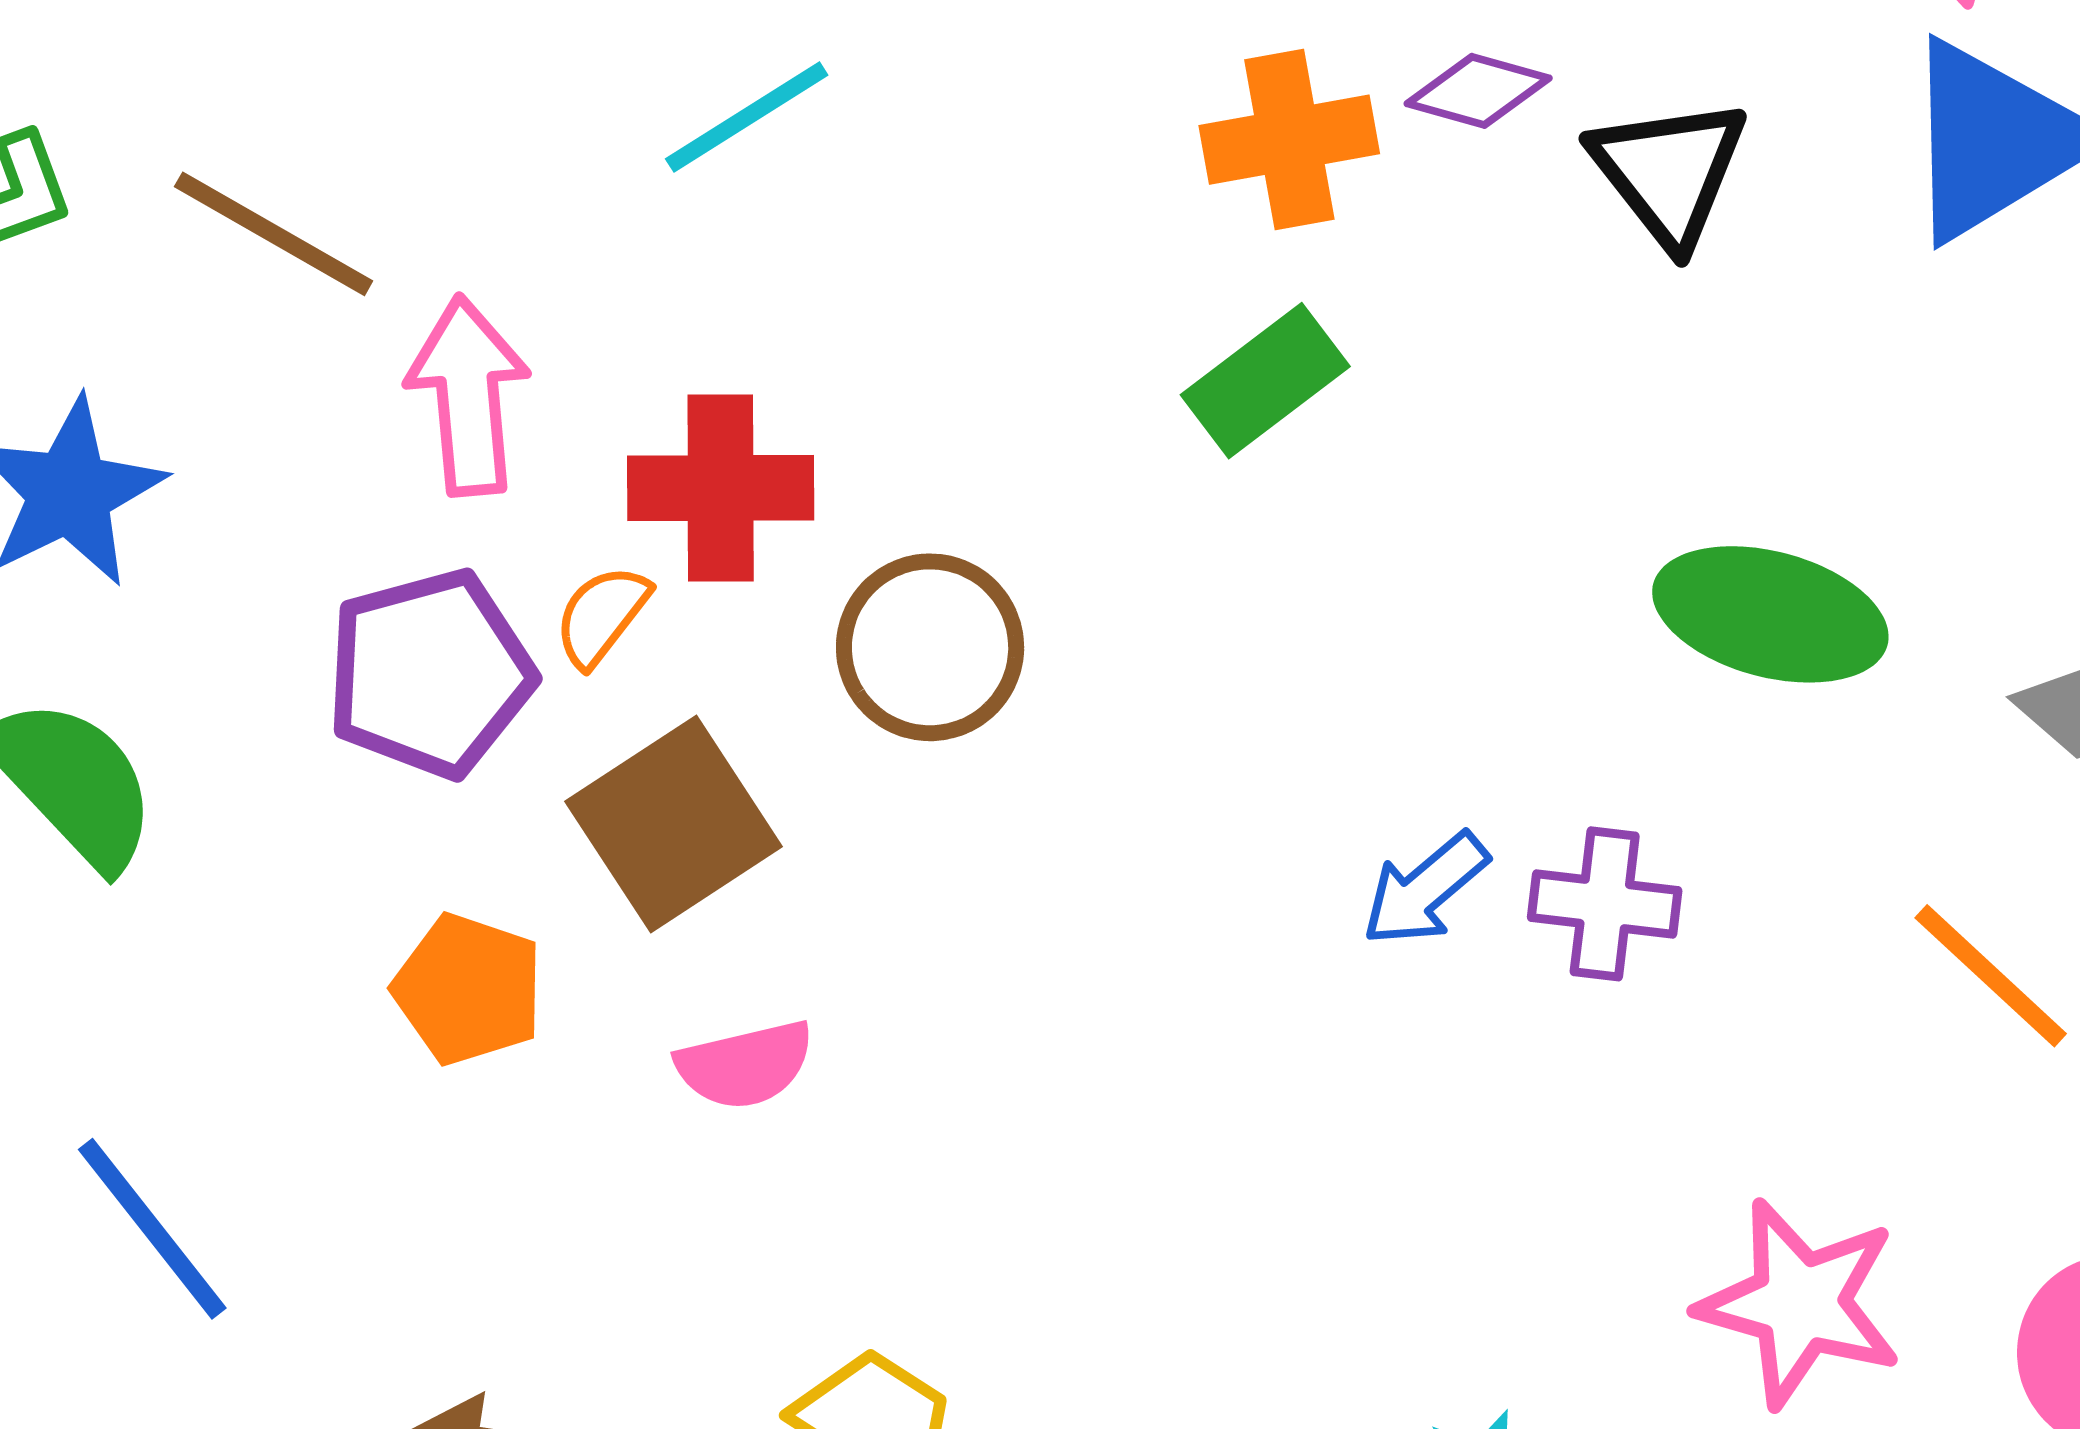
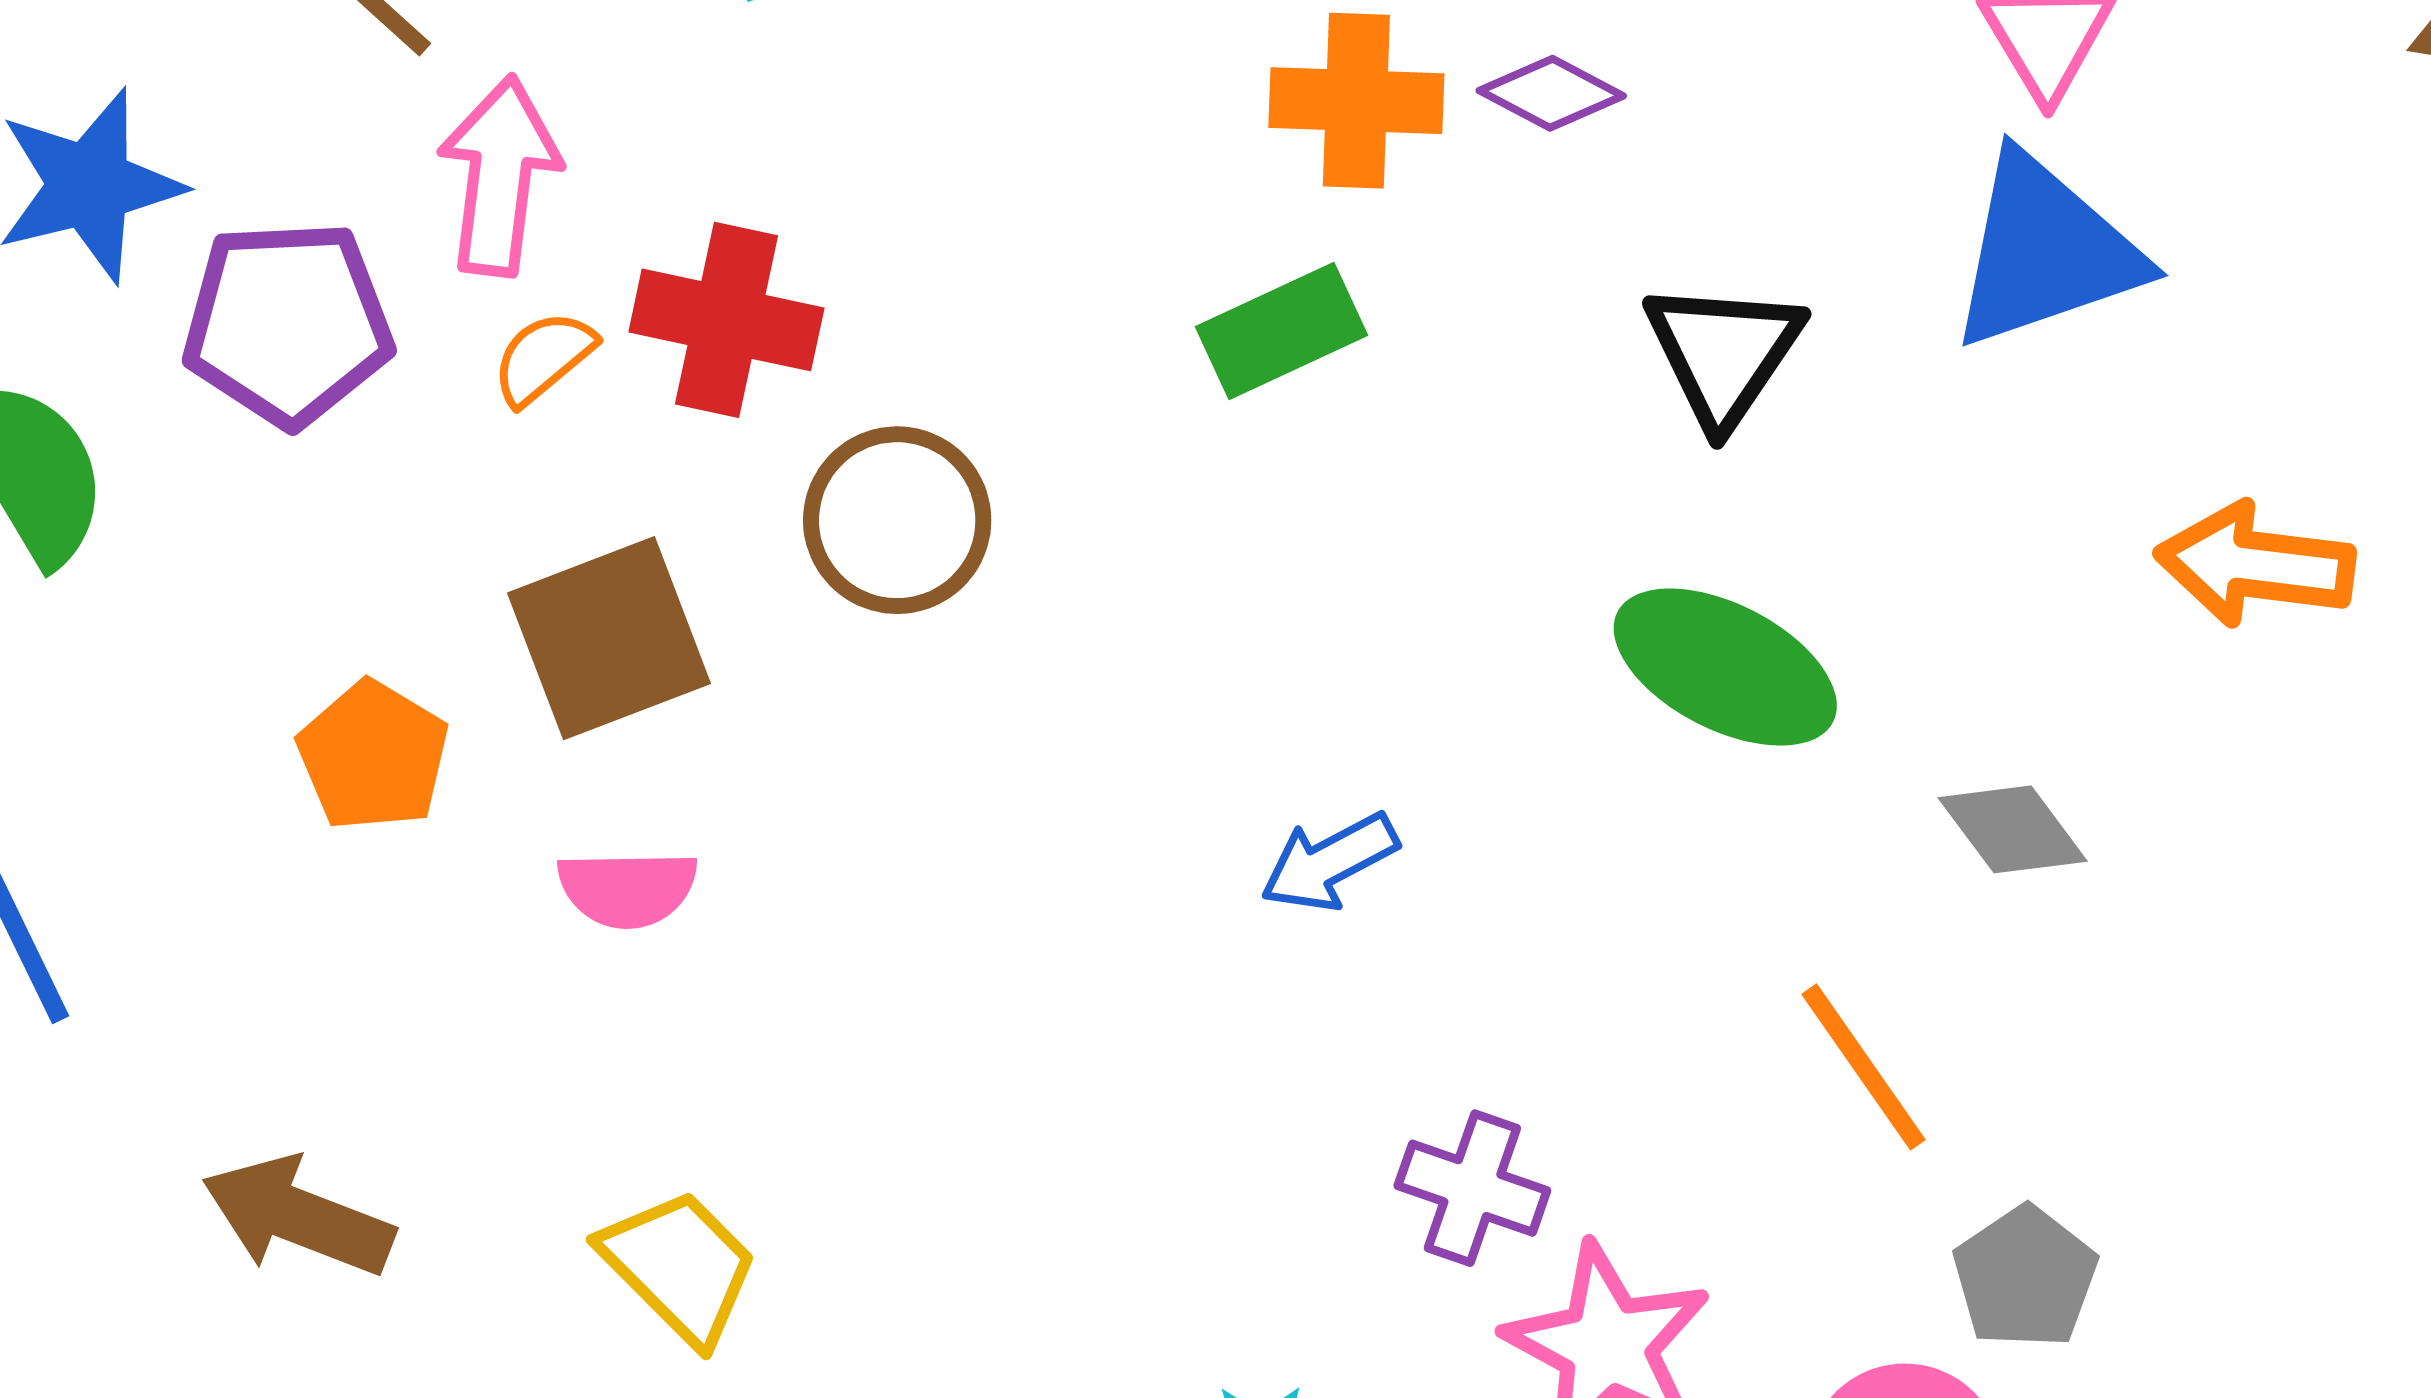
black triangle: (1669, 172) -> (1724, 353), moved
orange semicircle: (602, 616) -> (543, 358), moved
purple pentagon: (430, 674) -> (288, 323), moved
purple cross: (1605, 904) -> (1472, 1188), moved

